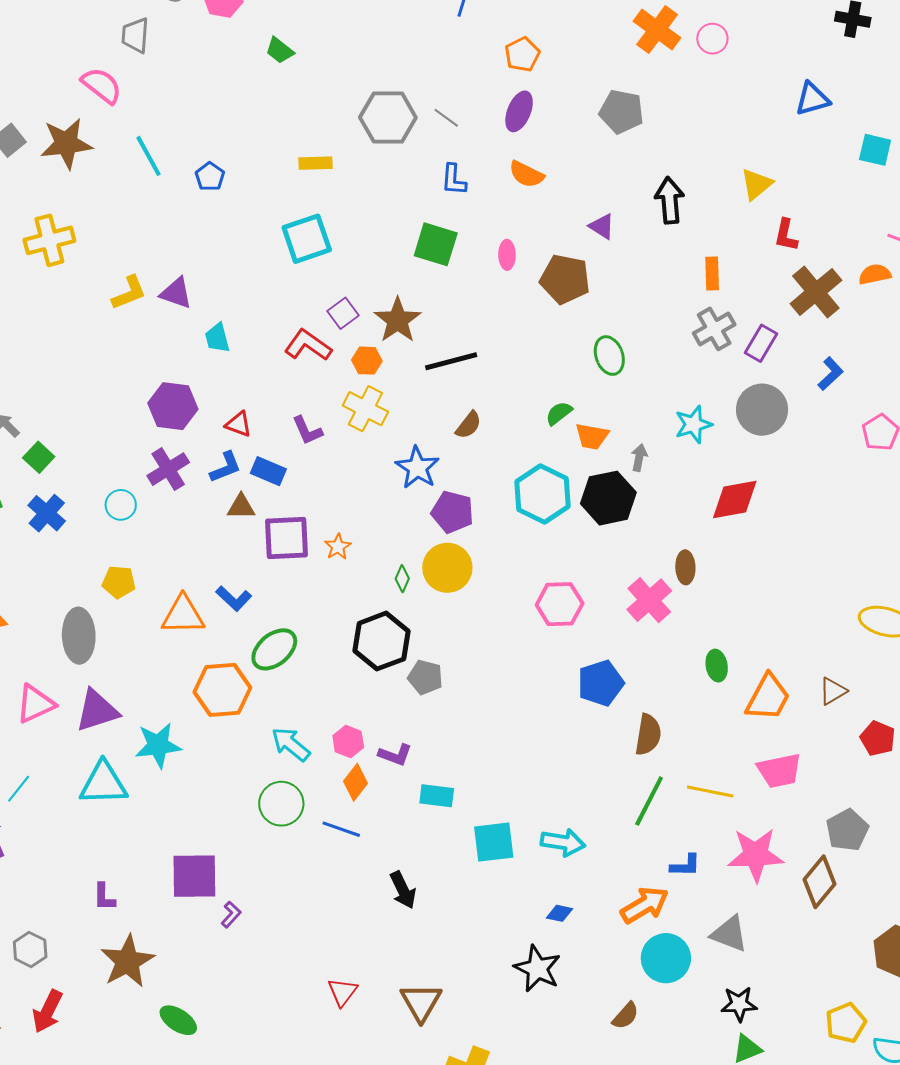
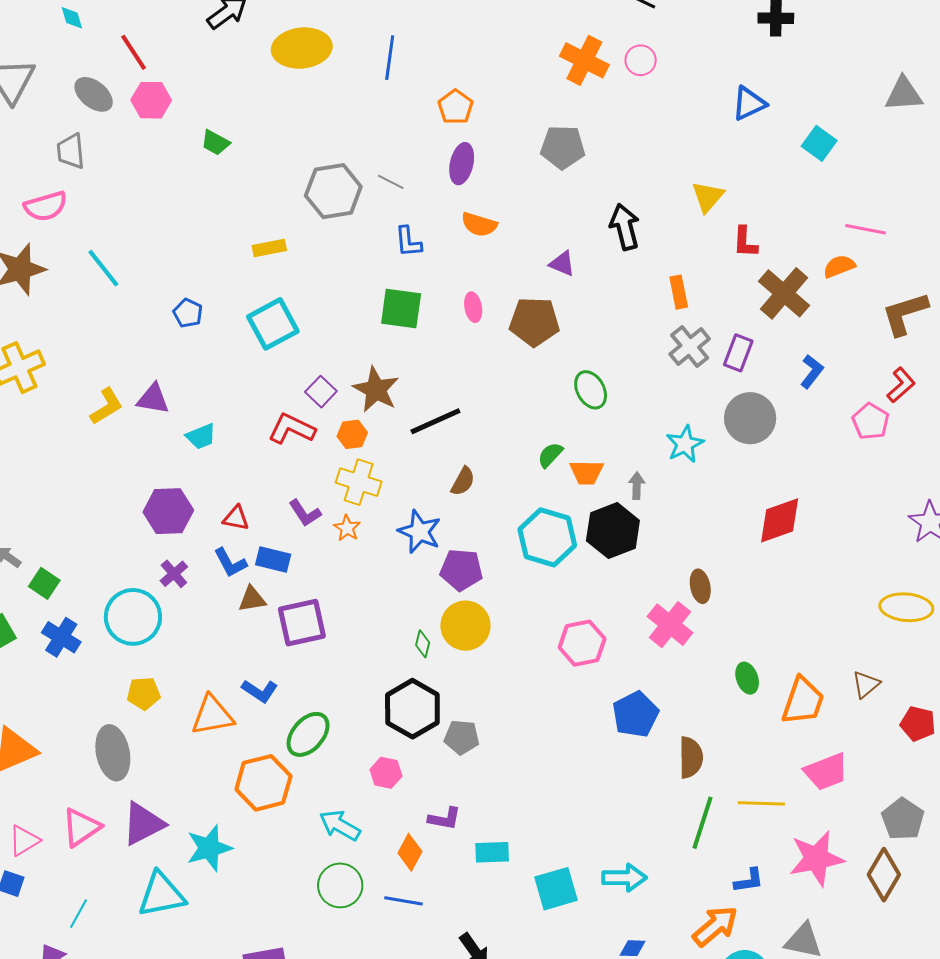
pink semicircle: (102, 85) -> (46, 206), turned 135
cyan square: (875, 150) -> (819, 143), turned 32
blue pentagon: (210, 177) -> (188, 313), moved
cyan trapezoid: (217, 338) -> (201, 436), turned -88
blue L-shape: (226, 467) -> (230, 563), turned 93
purple cross: (168, 469) -> (174, 574), size x0.7
red diamond: (735, 500) -> (780, 520), moved
cyan circle: (121, 505) -> (133, 617), size x1.8
orange star: (338, 547) -> (347, 528), moved
pink hexagon: (348, 741) -> (386, 773), moved

